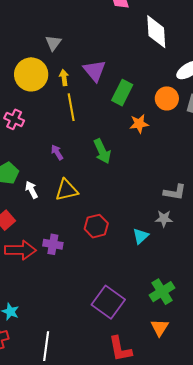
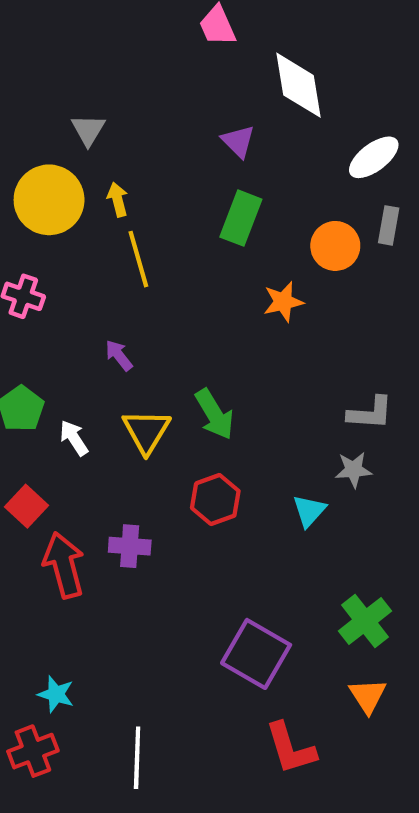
purple triangle: (95, 71) -> (238, 141), moved, size x0.7
orange circle: (167, 98) -> (335, 246), moved
orange star: (139, 124) -> (283, 302), moved
green arrow: (102, 151) -> (214, 414), moved
yellow triangle: (67, 190) -> (146, 431), turned -40
red arrow: (20, 250) -> (64, 565), turned -100

